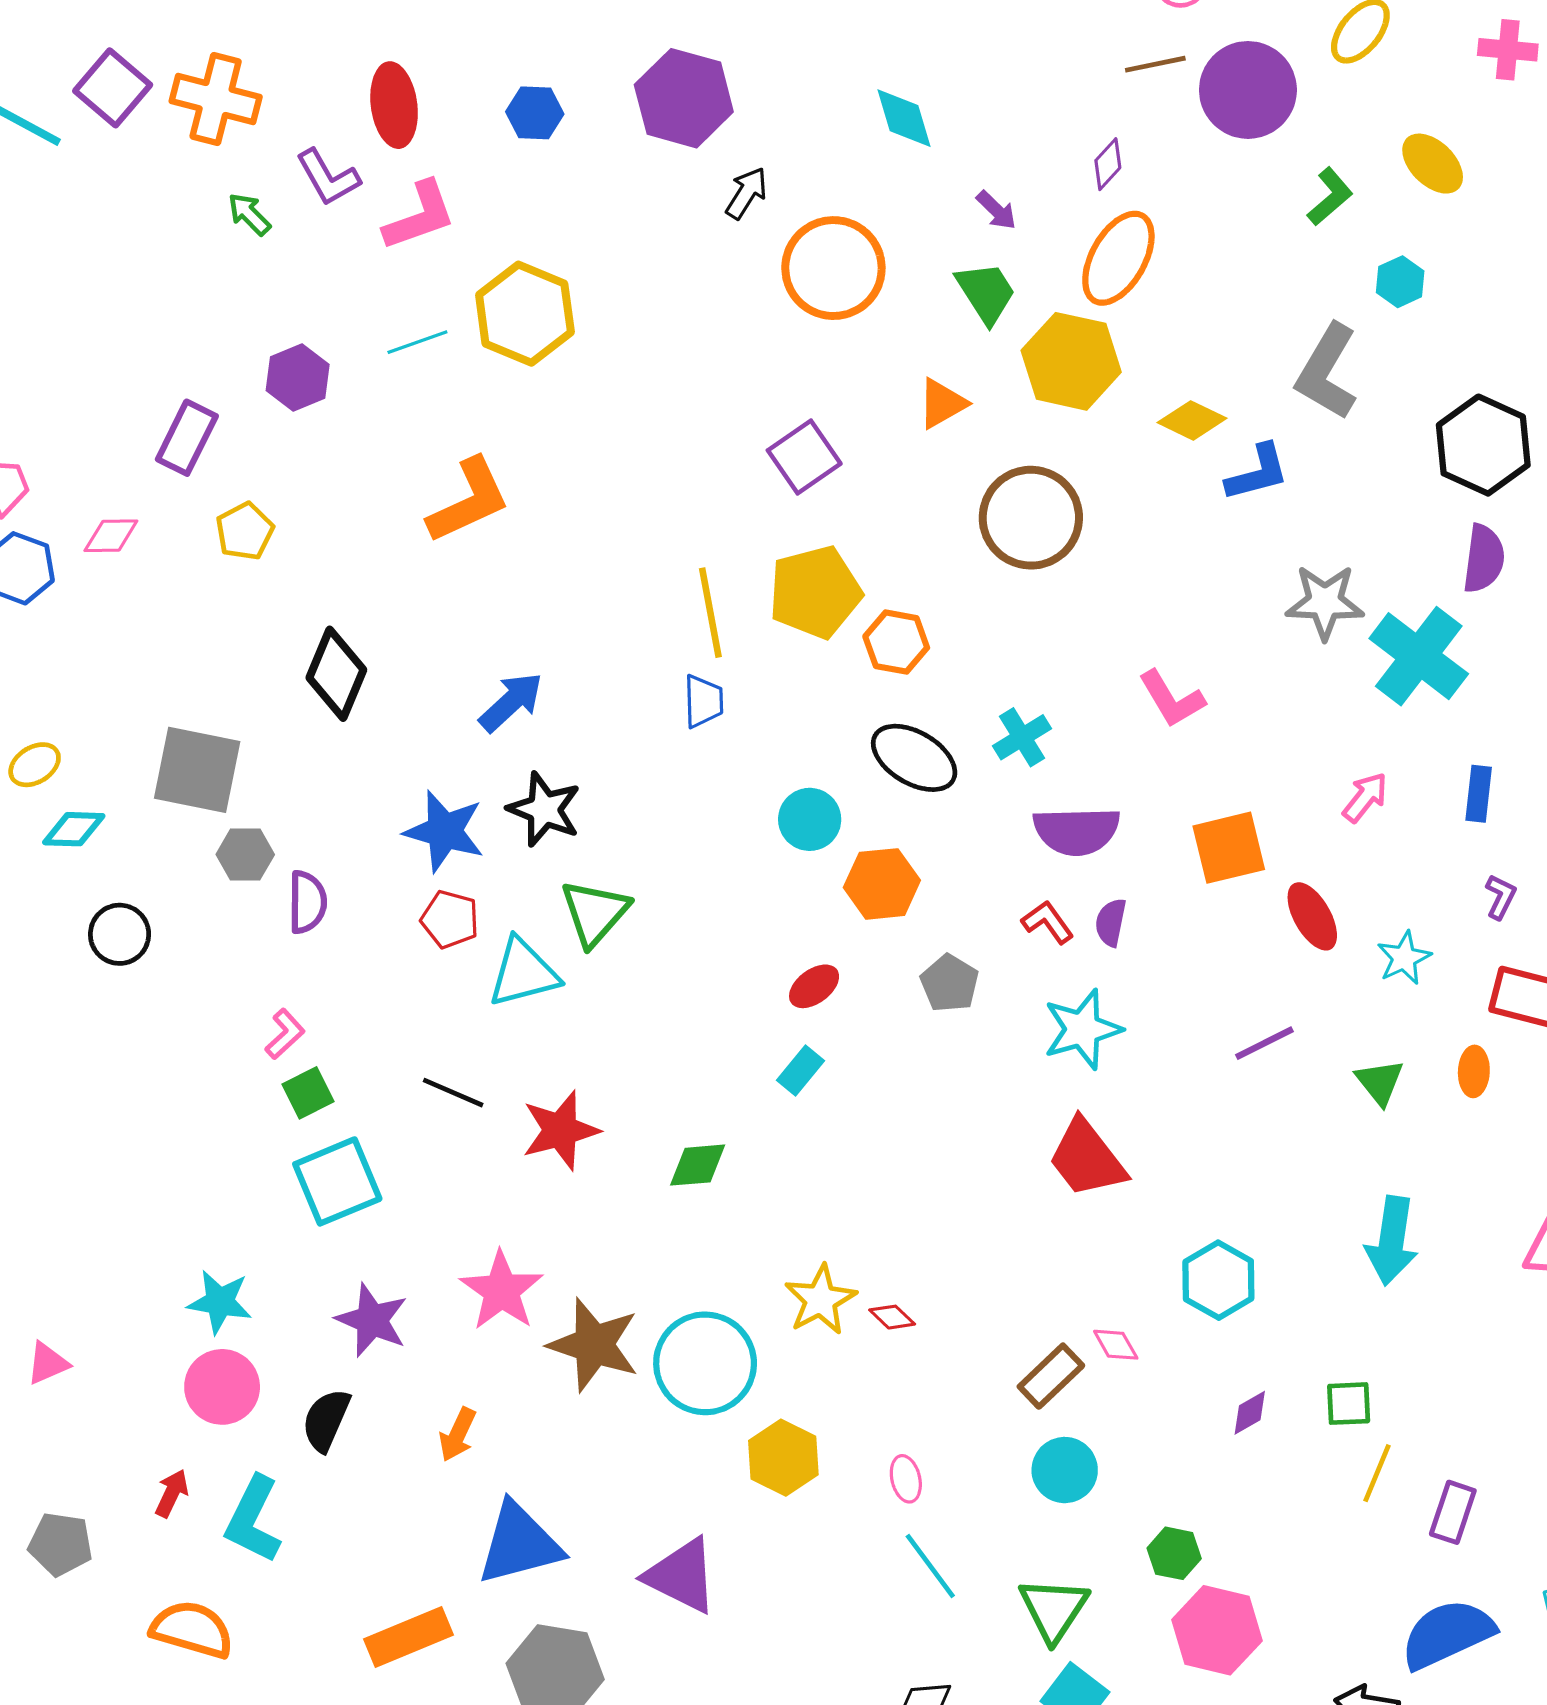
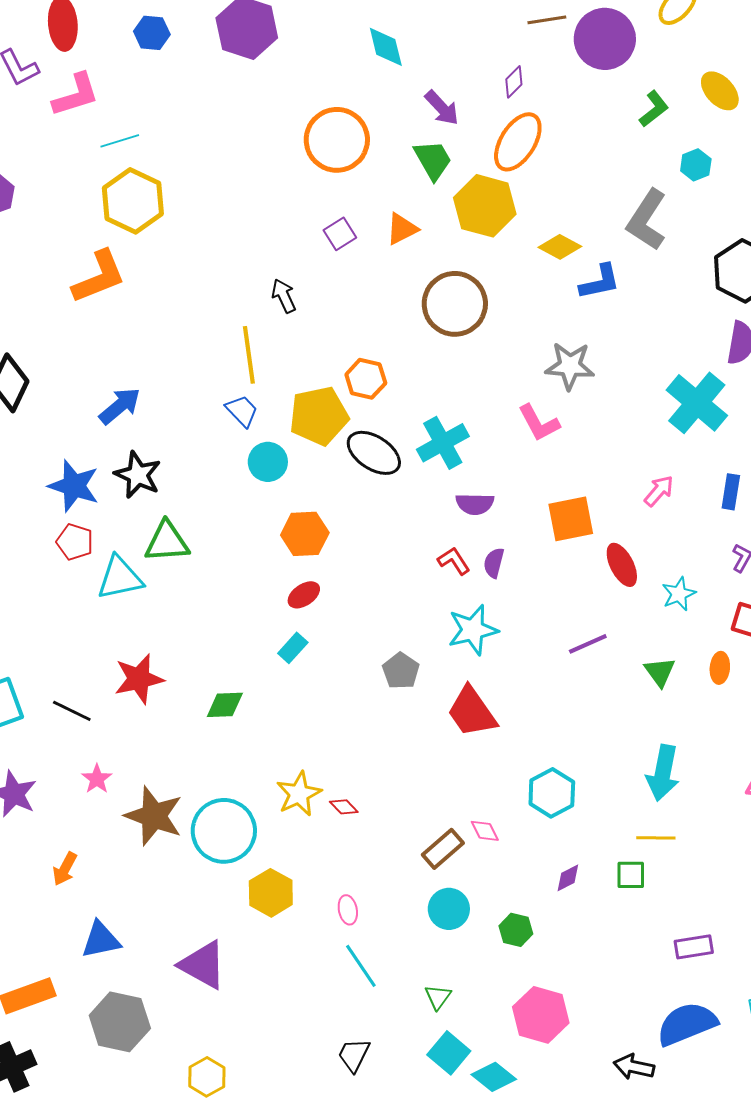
black arrow: (747, 193) -> (284, 296), moved, turned -60
purple arrow: (996, 210) -> (442, 108), size x1.4
yellow hexagon: (525, 314) -> (133, 201), moved
cyan line: (417, 342) -> (120, 141), moved
purple square: (804, 457) -> (340, 234), moved, size x0.7
yellow pentagon: (815, 592) -> (319, 416), moved
gray star: (1325, 602) -> (570, 366), moved
blue trapezoid: (703, 701) -> (242, 411), turned -45
cyan cross: (1022, 737) -> (443, 443), size x1.4
cyan circle: (810, 819) -> (268, 462), moved
purple semicircle: (1077, 831) -> (475, 504), size x0.7
orange hexagon: (882, 884) -> (305, 534), moved
green triangle: (595, 913) -> (167, 542), turned 42
gray pentagon: (950, 983) -> (401, 671), moved
black line: (453, 1093) -> (72, 711), moved
pink star: (501, 1291) -> (97, 779), size x0.6
yellow line: (1377, 1473) -> (656, 838), moved, turned 66
purple rectangle: (1453, 1512) -> (694, 947), turned 60
blue triangle: (519, 1544) -> (101, 940), size x0.7
green hexagon: (1174, 1553) -> (516, 930), moved
green triangle: (1054, 1609) -> (438, 997), size x0.6

